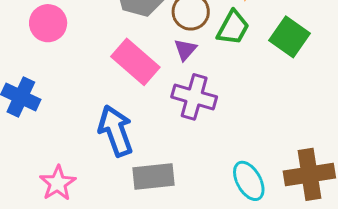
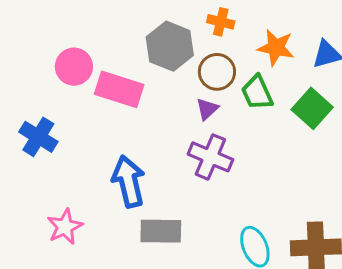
green trapezoid: (233, 28) -> (257, 93), turned 120
pink rectangle: (135, 62) -> (119, 89), moved, turned -30

